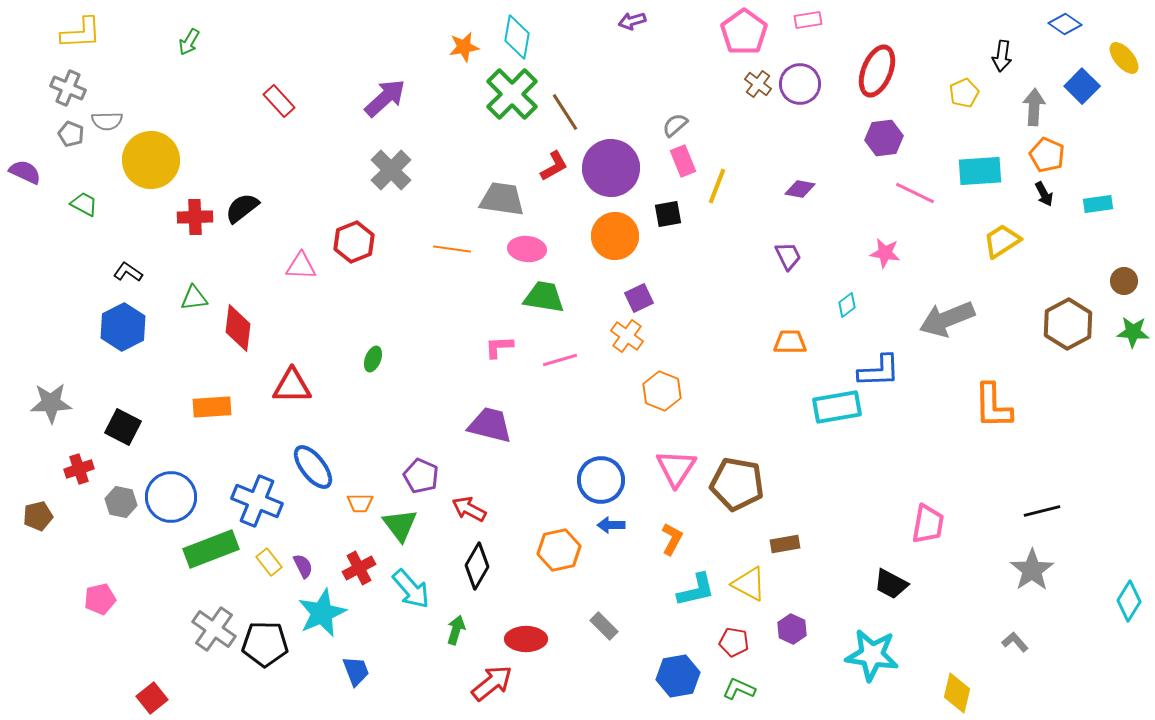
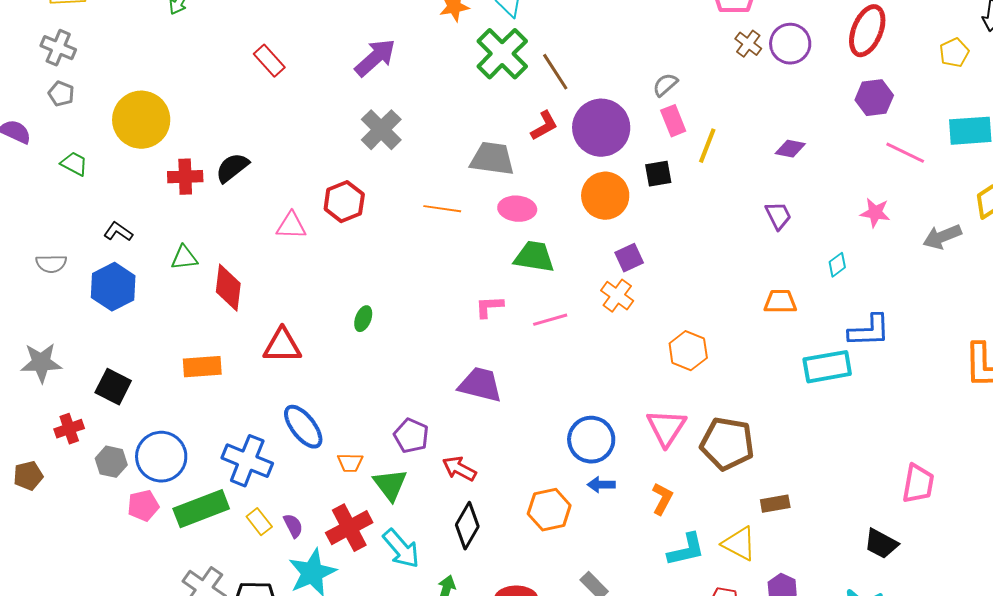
gray semicircle: (107, 121) -> (51, 264), moved
gray arrow: (947, 319) -> (942, 237), moved, size x0.7
orange hexagon: (662, 391) -> (688, 351), moved
red cross: (359, 568) -> (349, 528), size x1.4
pink pentagon: (100, 599) -> (143, 506), moved

